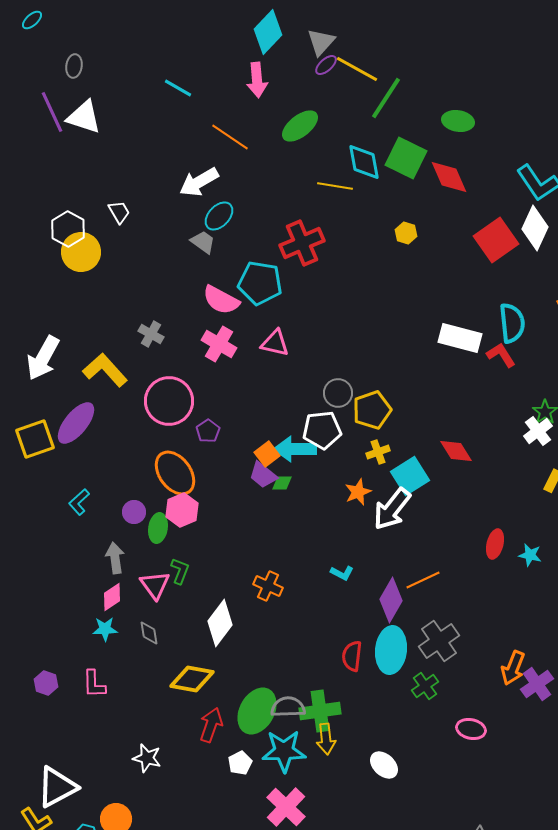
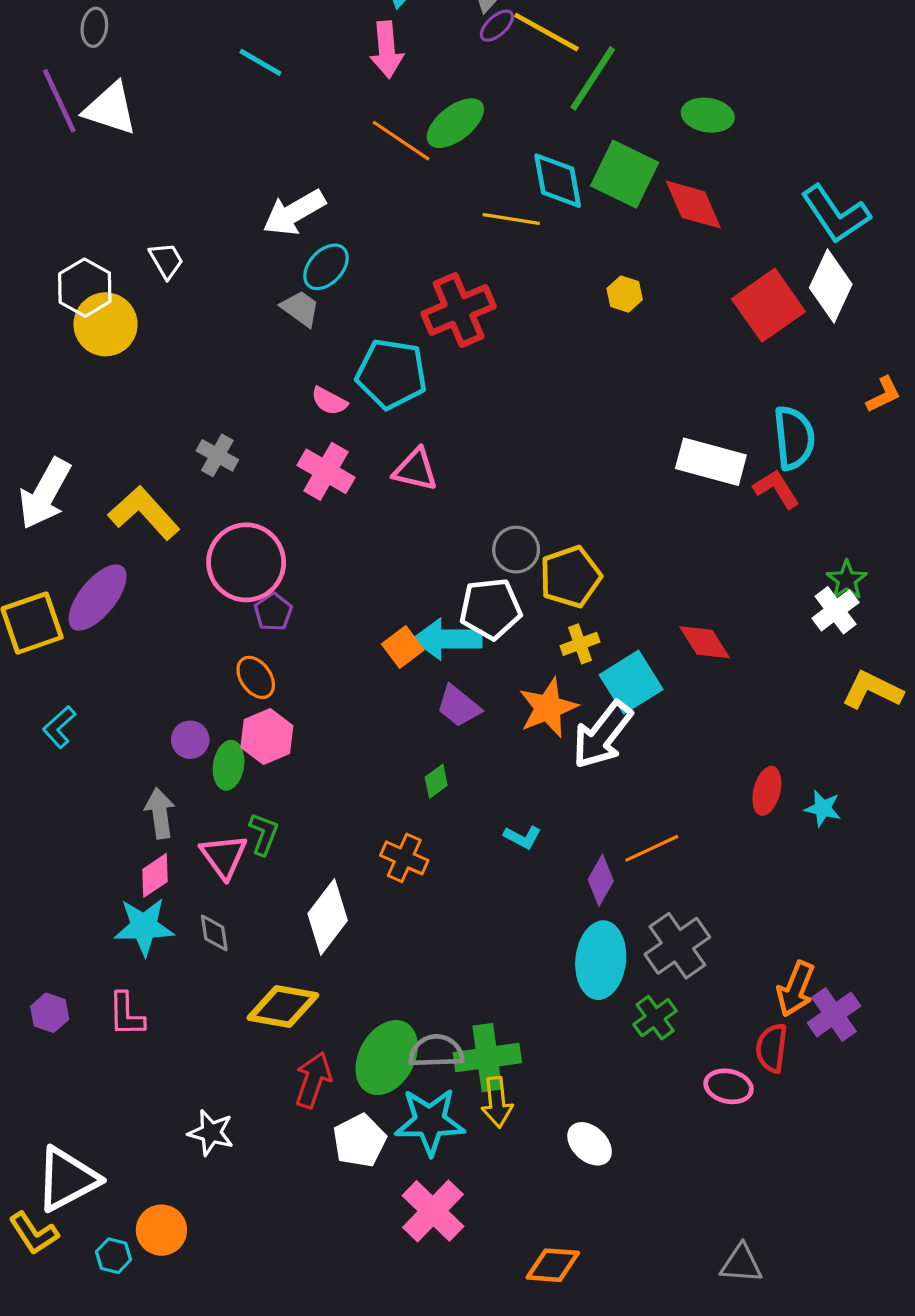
orange line: (230, 137) -> (401, 141), moved
pink semicircle: (221, 300) -> (329, 401), size x0.6
purple pentagon: (208, 431) -> (273, 612), moved
orange ellipse: (175, 473) -> (256, 677), size x0.6
purple trapezoid: (263, 475) -> (459, 706), moved
green diamond: (282, 483) -> (436, 781), moved, turned -35
orange star: (358, 492) -> (548, 708), size x1.4
cyan L-shape: (79, 502) -> (59, 727), moved
purple diamond: (391, 600) -> (601, 880), size x0.7
cyan star: (105, 629) -> (144, 927), size x1.5
red semicircle: (352, 656) -> (772, 1048), moved
white pentagon: (240, 763) -> (360, 1141), size x1.4

